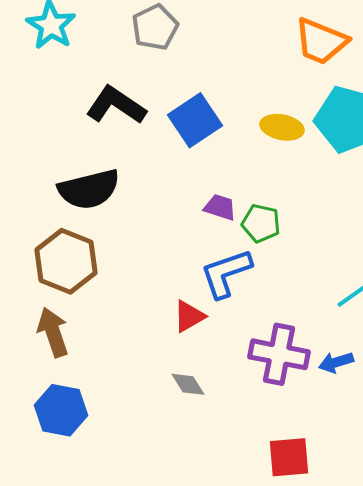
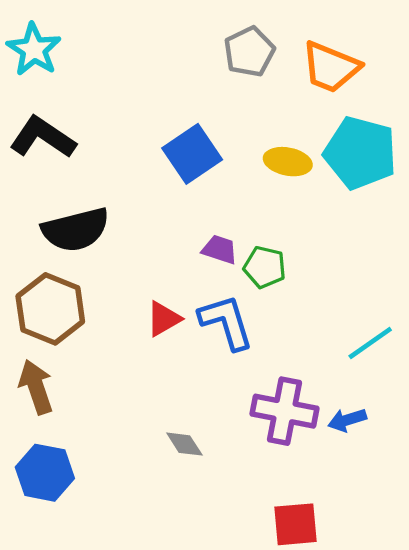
gray pentagon: (155, 27) -> (249, 52), moved
black L-shape: (116, 105) -> (43, 137), moved
blue L-shape: (226, 273) -> (226, 322), turned 92
red triangle: (189, 316) -> (164, 319), moved

